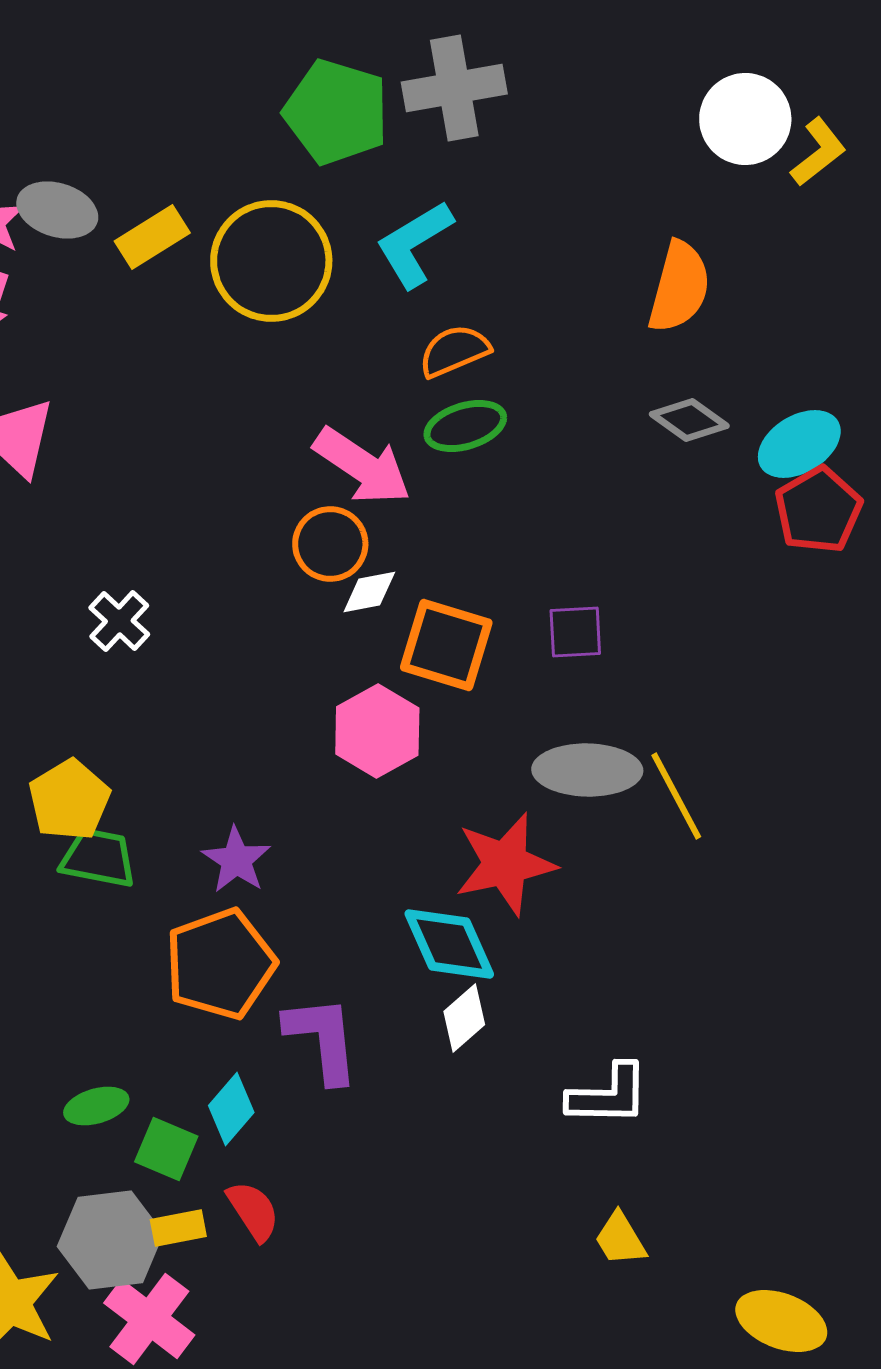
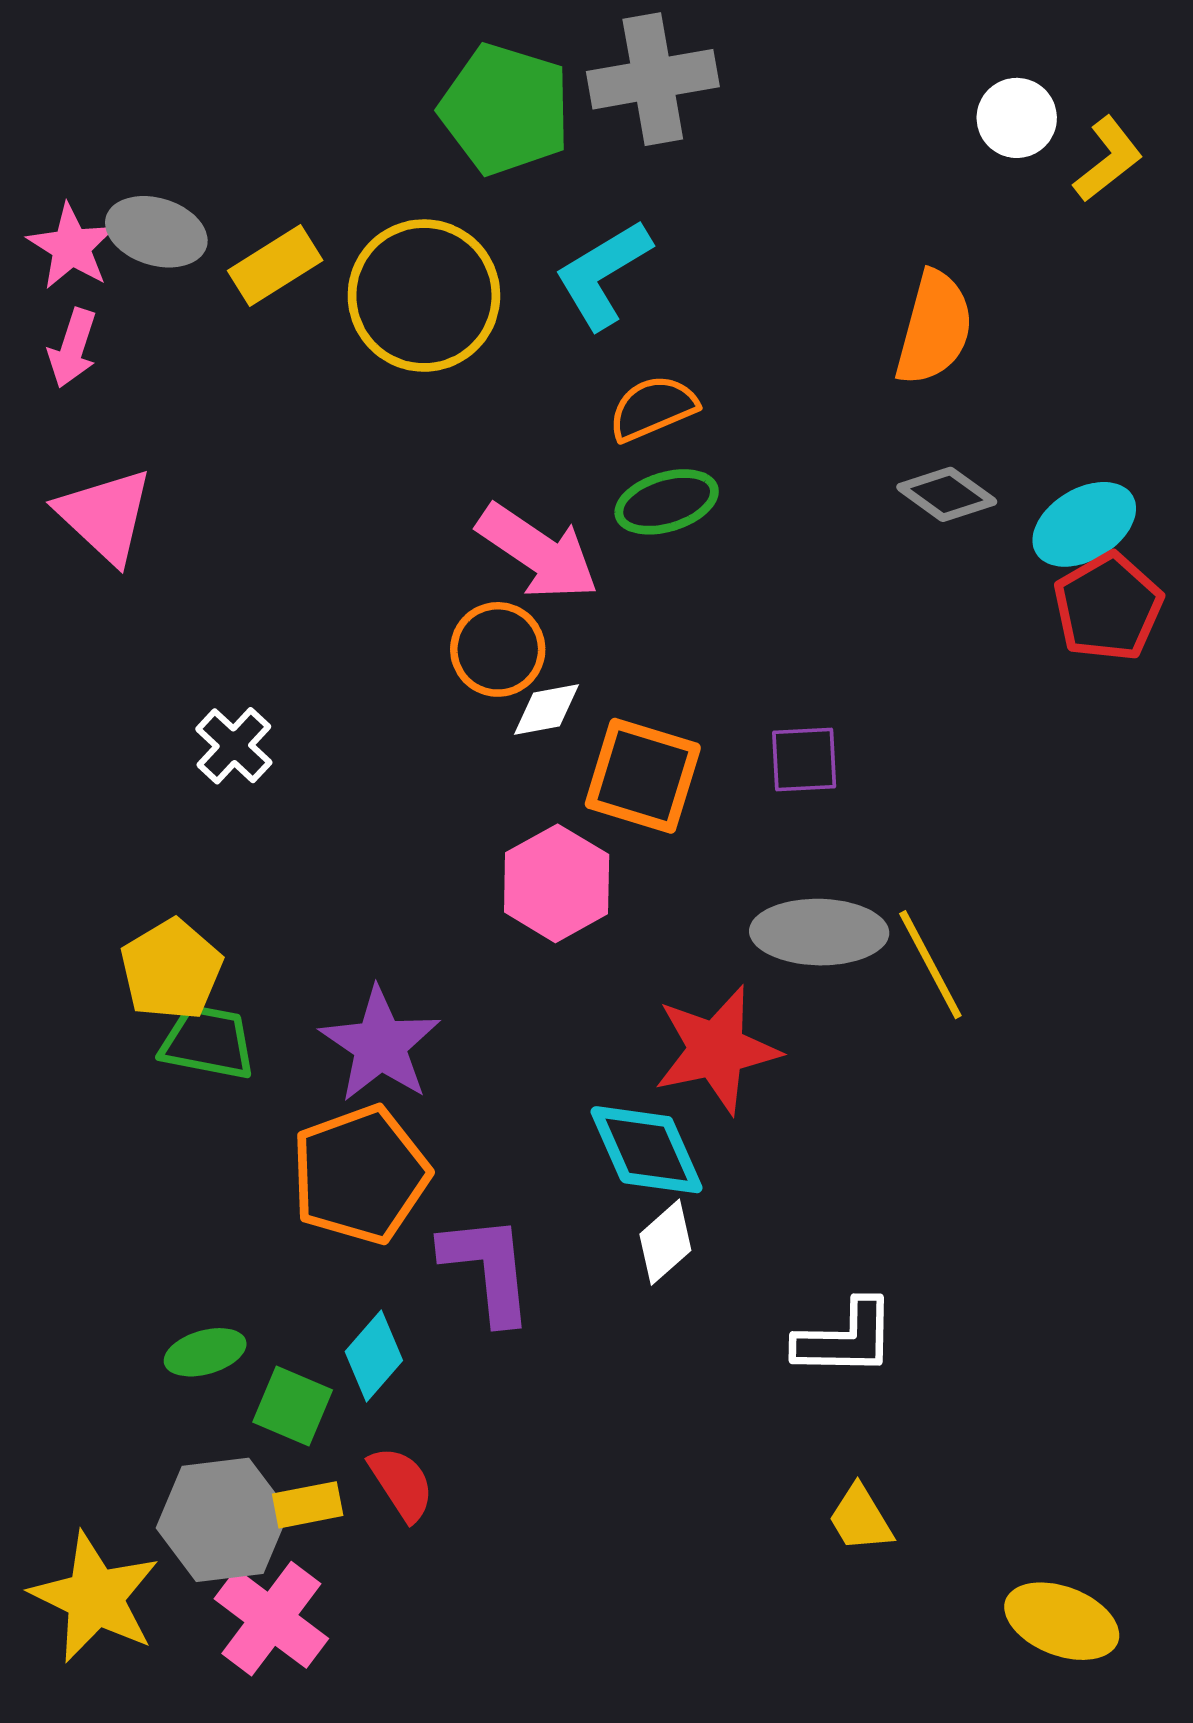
white circle: (745, 119) -> (1017, 118), size x0.7
purple star: (236, 860) -> (380, 1045), size x1.4

